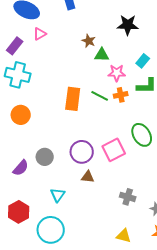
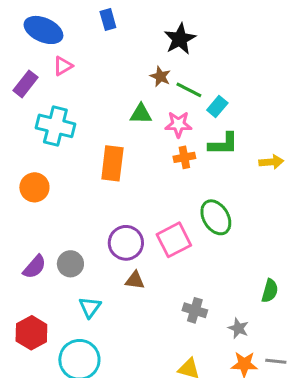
black star: (128, 25) -> (180, 39), moved, turned -30
brown star: (89, 41) -> (160, 76), moved
green triangle: (102, 55) -> (141, 114), moved
cyan cross: (18, 75) -> (55, 126), moved
green line: (100, 96) -> (189, 90), moved
gray circle: (45, 157) -> (70, 264), moved

